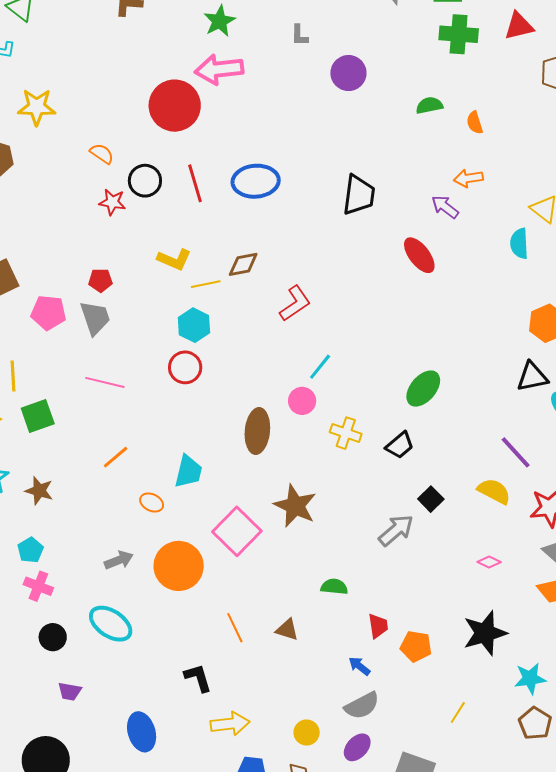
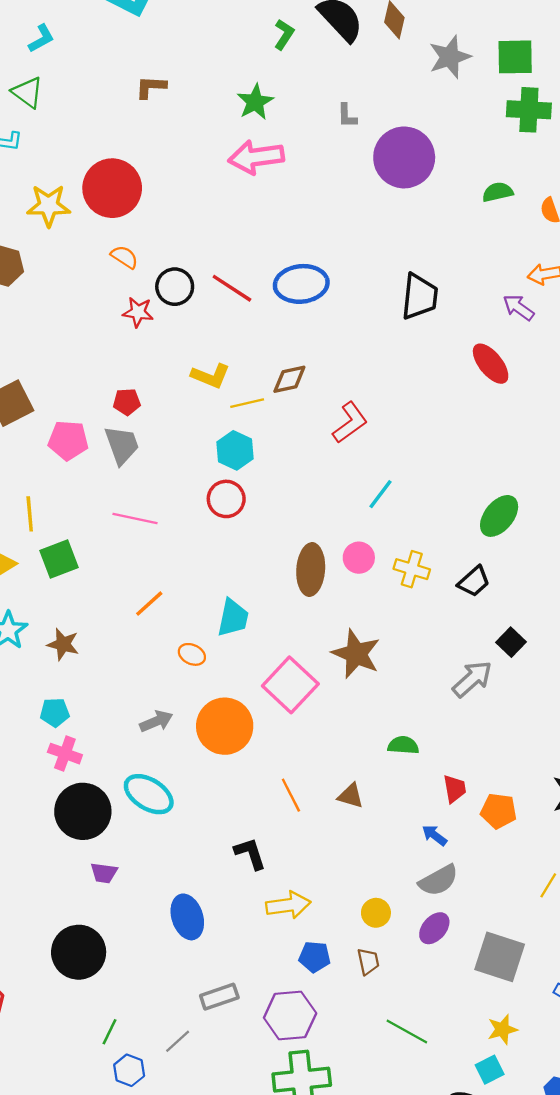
purple circle: (348, 73) -> (404, 157), size x1.5
red circle: (175, 106) -> (112, 188), moved
red line: (195, 183) -> (232, 288), turned -39
pink circle: (302, 401) -> (359, 558), moved
cyan pentagon: (30, 550) -> (55, 712), turned 30
black circle: (53, 637) -> (83, 811), size x1.8

